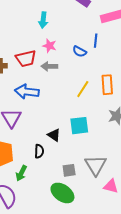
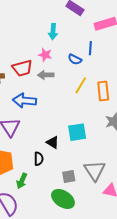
cyan arrow: (43, 20) -> (53, 32), moved
yellow line: (83, 89) -> (81, 85), moved

